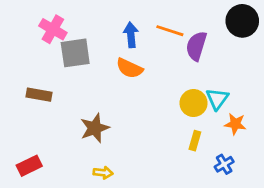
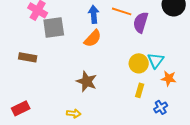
orange semicircle: (129, 68) -> (93, 38), turned -72
brown star: (95, 128) -> (87, 81), moved, turned -30

